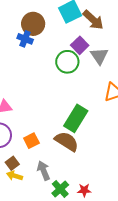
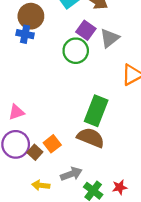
gray triangle: (99, 56) -> (109, 38), turned 36
brown square: (12, 163) -> (35, 152), moved
gray arrow: (44, 171) -> (71, 174), turned 102

